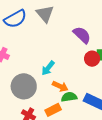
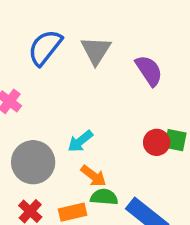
blue semicircle: (15, 19) -> (45, 47), turned 145
purple semicircle: (82, 35) -> (149, 71), moved

